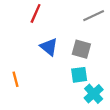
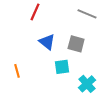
gray line: (94, 16) -> (87, 14), turned 48
cyan square: (79, 75) -> (62, 67), moved

